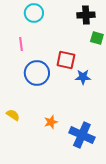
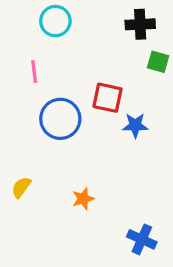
yellow semicircle: (13, 115) -> (21, 187), turned -88
blue cross: (82, 135) -> (142, 239), moved, size x0.7

